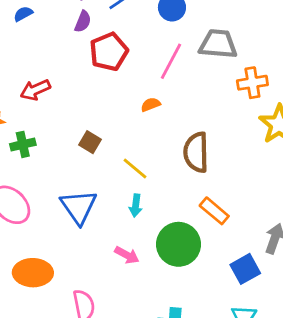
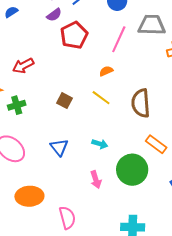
purple semicircle: (83, 22) -> (54, 15), turned 35
yellow line: (135, 169) -> (101, 98), moved
cyan arrow: (136, 206) -> (100, 144), turned -77
blue triangle: (79, 207) -> (59, 147), size x0.7
pink arrow: (127, 255) -> (96, 180), turned 48

